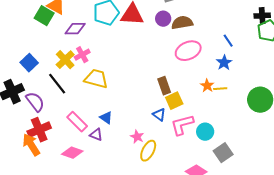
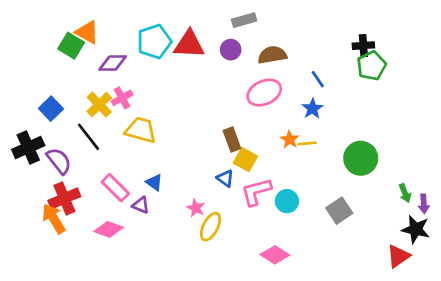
brown semicircle: (182, 23) -> (272, 55), moved
yellow square: (174, 101) -> (245, 160), turned -36
gray square: (223, 153) -> (339, 211), moved

